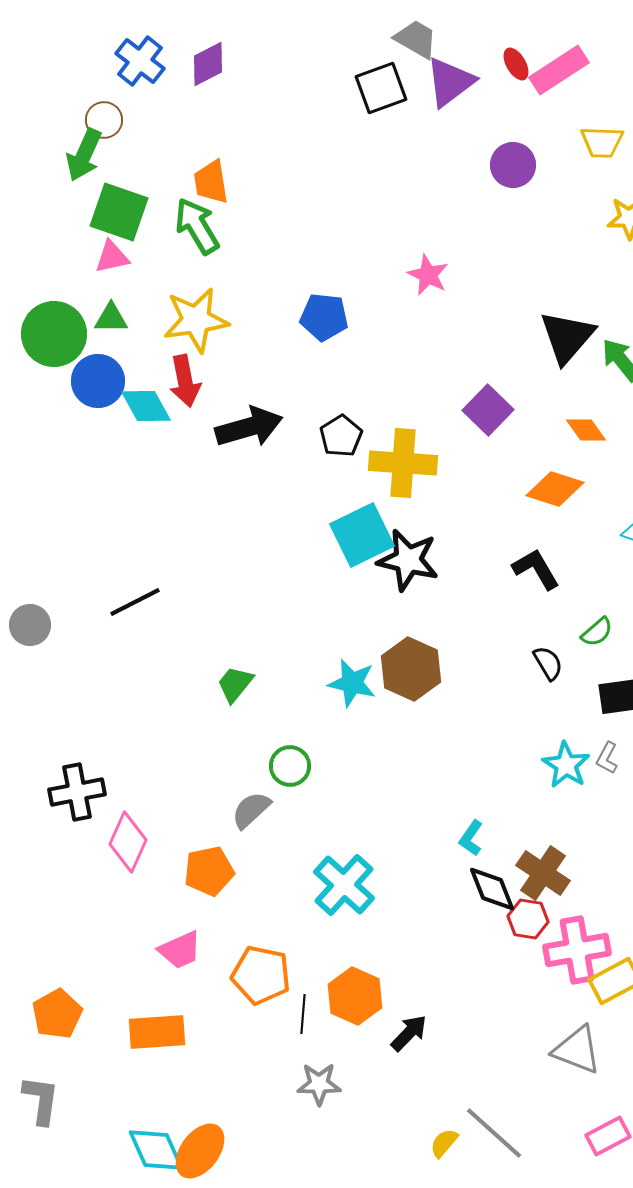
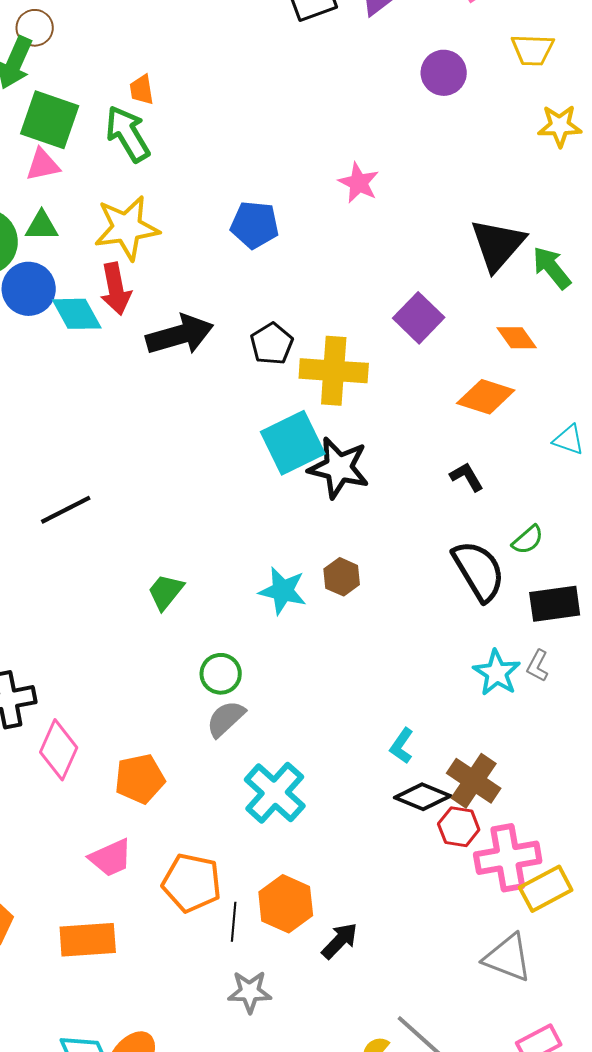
orange trapezoid: (211, 182) -> (142, 90), size x0.7
black L-shape: (536, 569) -> (467, 477), size x0.7
black semicircle: (548, 663) -> (479, 571), size x1.8
brown hexagon: (411, 669) -> (342, 577), size x0.6
gray semicircle: (251, 810) -> (226, 719), moved
black diamond: (492, 889) -> (423, 797), turned -46

